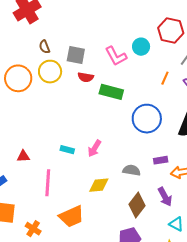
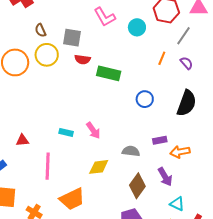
pink L-shape: (116, 56) -> (105, 17), moved
blue circle: (147, 119) -> (145, 99), size x0.6
pink arrow: (94, 148) -> (93, 130), turned -66

